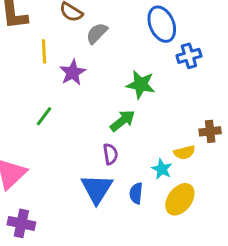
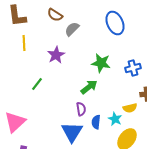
yellow line: (44, 51) -> (24, 43), moved
blue cross: (189, 56) -> (133, 68), moved
blue semicircle: (136, 193) -> (96, 122), moved

